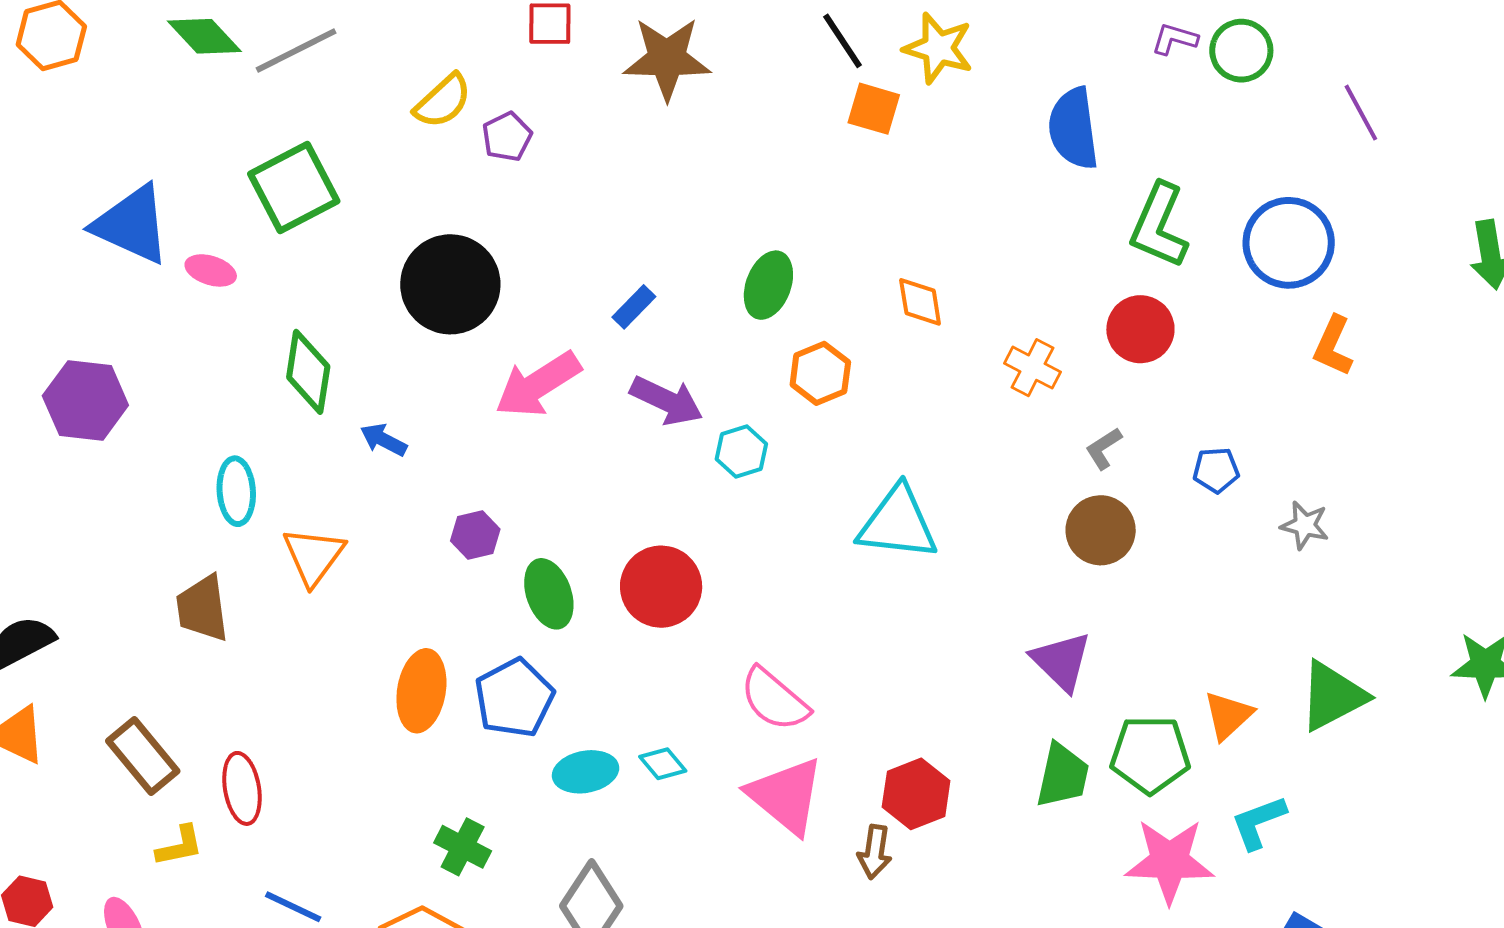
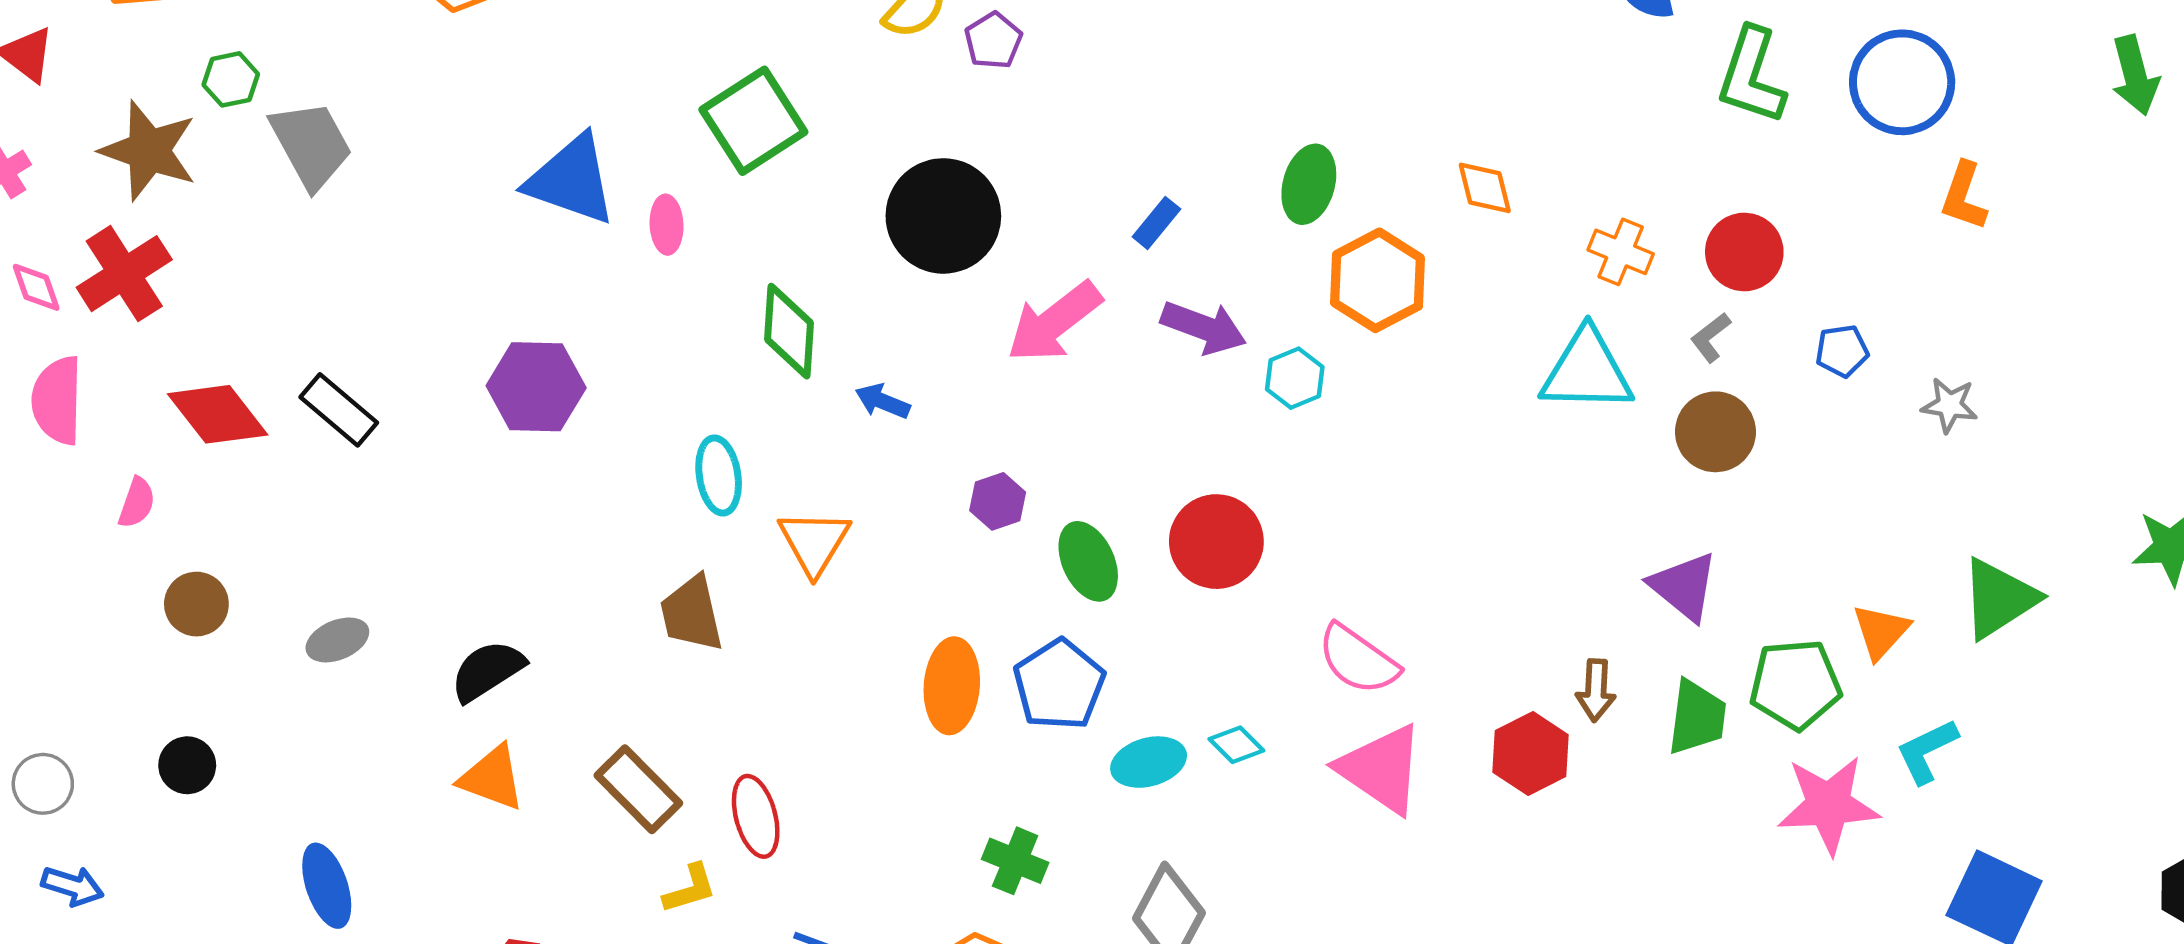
pink ellipse: (211, 270) -> (667, 225), turned 75
red circle: (1140, 329) -> (1744, 252), moved
orange hexagon: (820, 373) -> (1377, 280), size x1.4
cyan triangle: (898, 523) -> (1587, 371), moved
brown arrow: (875, 852) -> (1596, 690), moved

